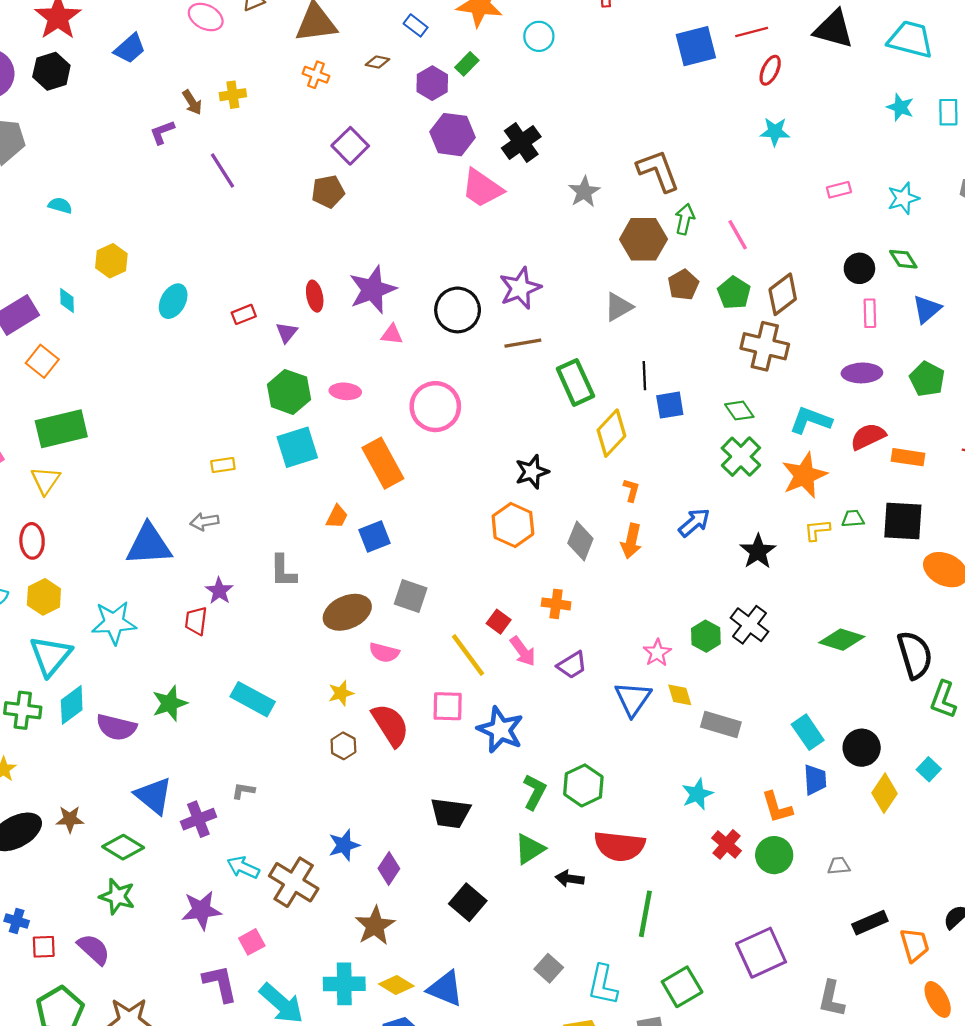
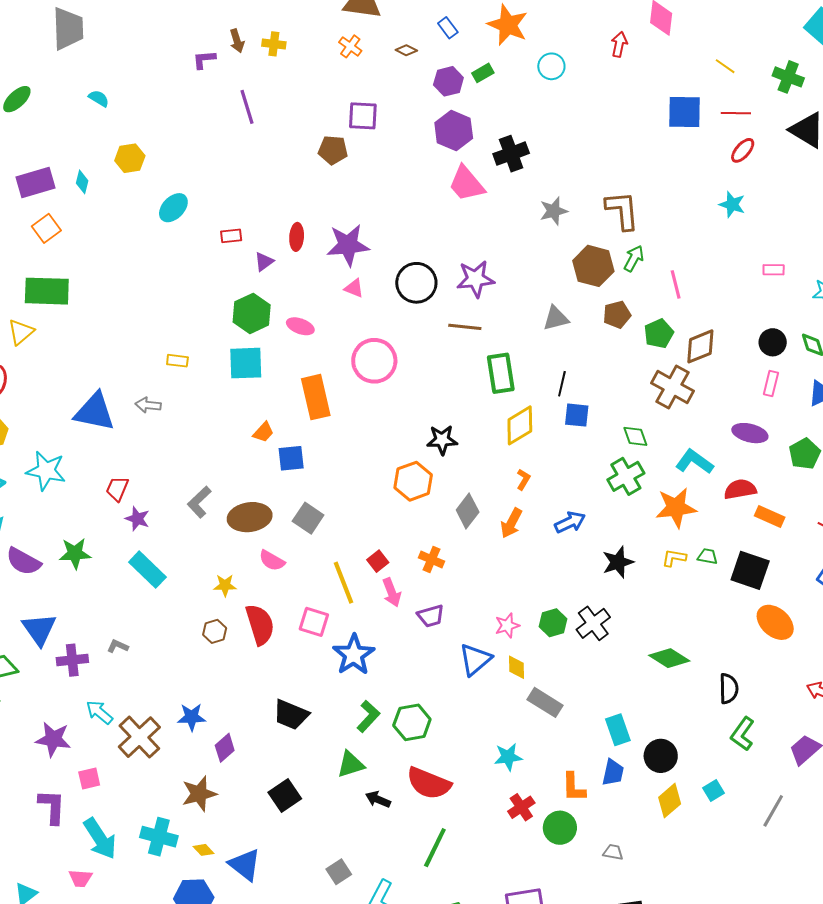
purple square: (350, 146) -> (363, 116), turned 32
gray L-shape: (283, 571) -> (199, 502), moved, turned 32
purple star: (219, 591) -> (137, 519), moved, turned -30
black semicircle: (915, 655) -> (729, 689), size x0.7
yellow diamond: (396, 985) -> (203, 850), size x0.7

